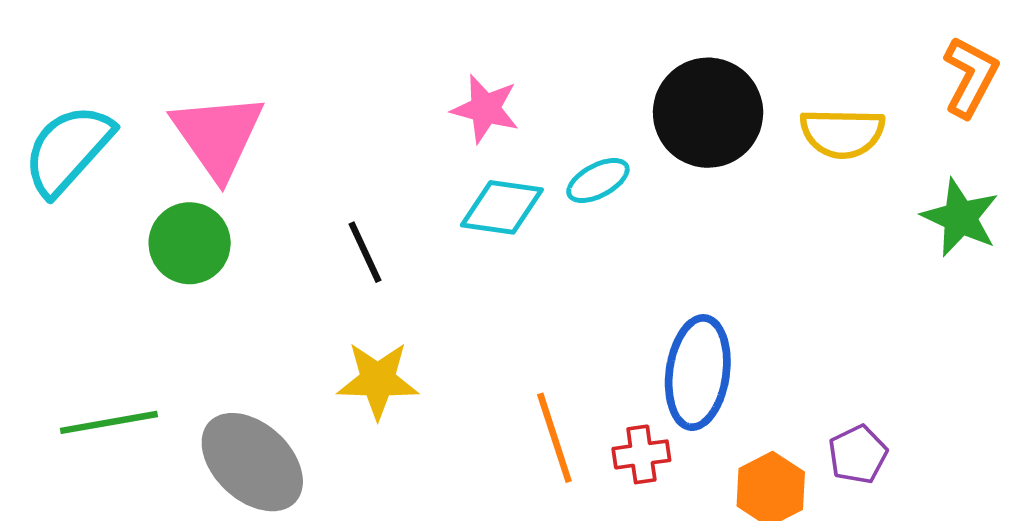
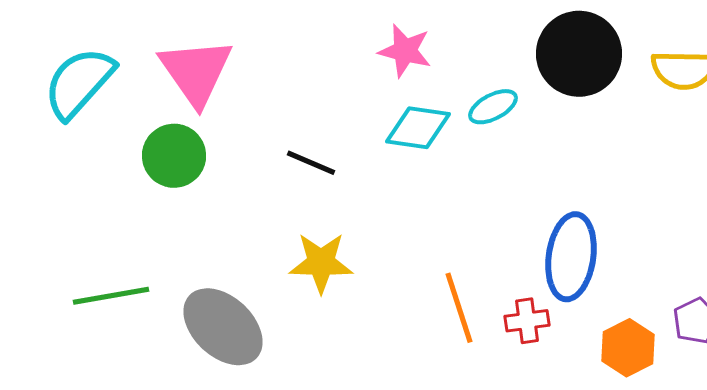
black line: (365, 252) -> (311, 163), turned -42

